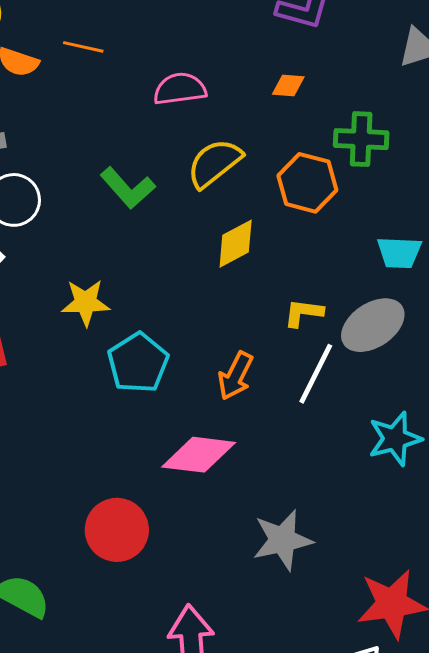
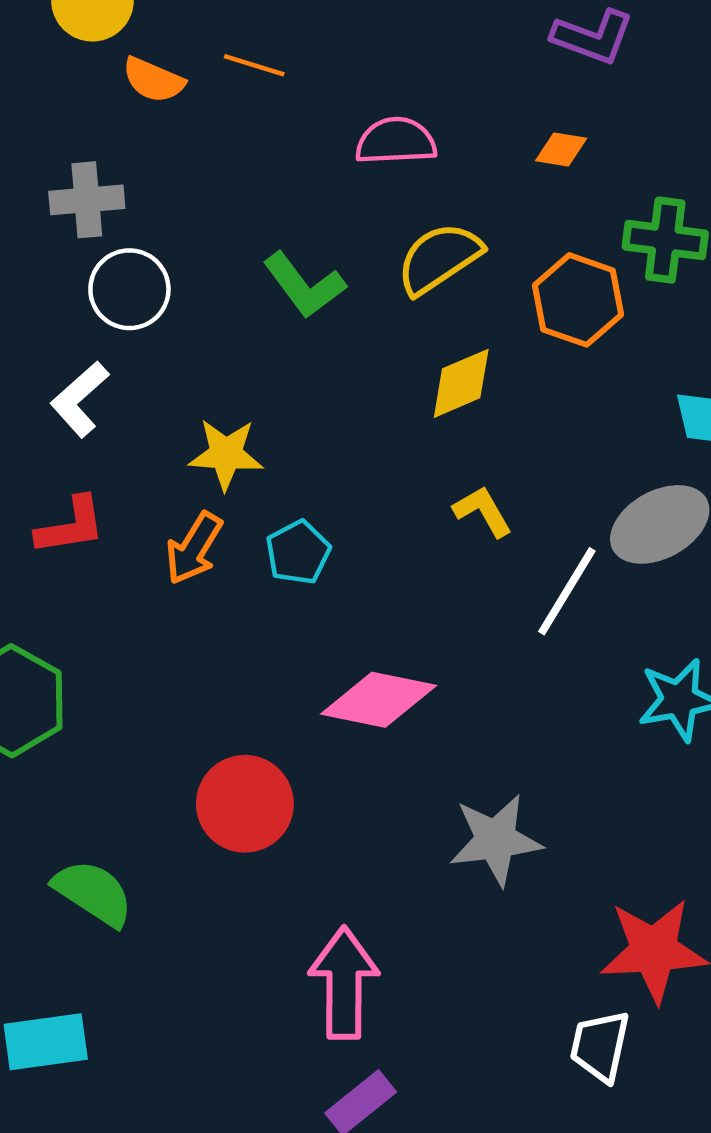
yellow L-shape: (303, 313) -> (483, 511), moved, turned 48
cyan pentagon: (138, 363) -> (298, 552), size x0.7
orange arrow: (235, 376) -> (194, 548), moved

